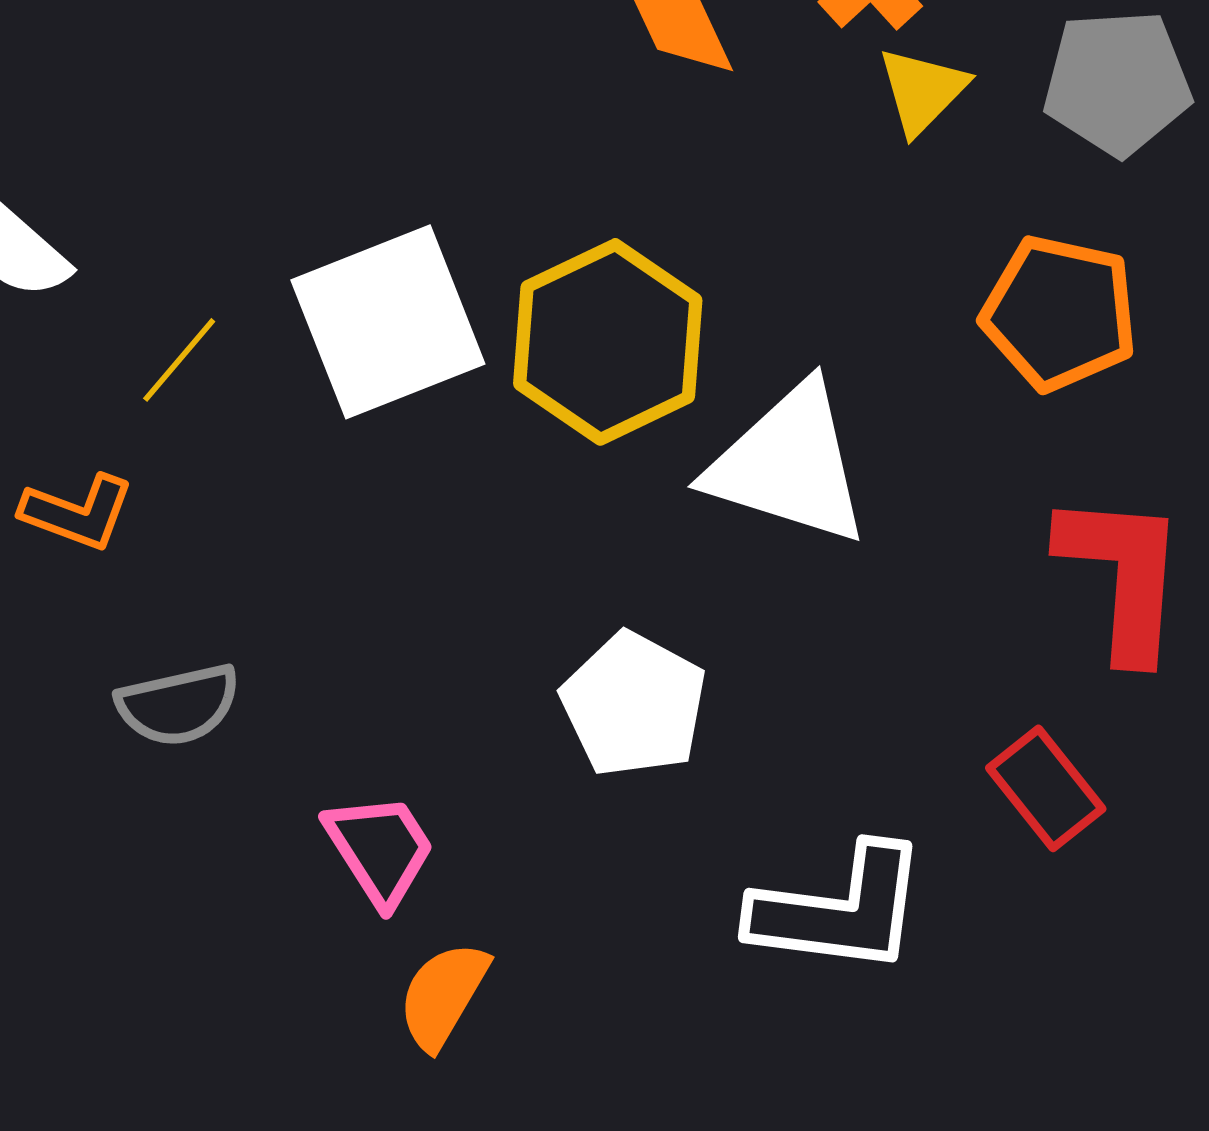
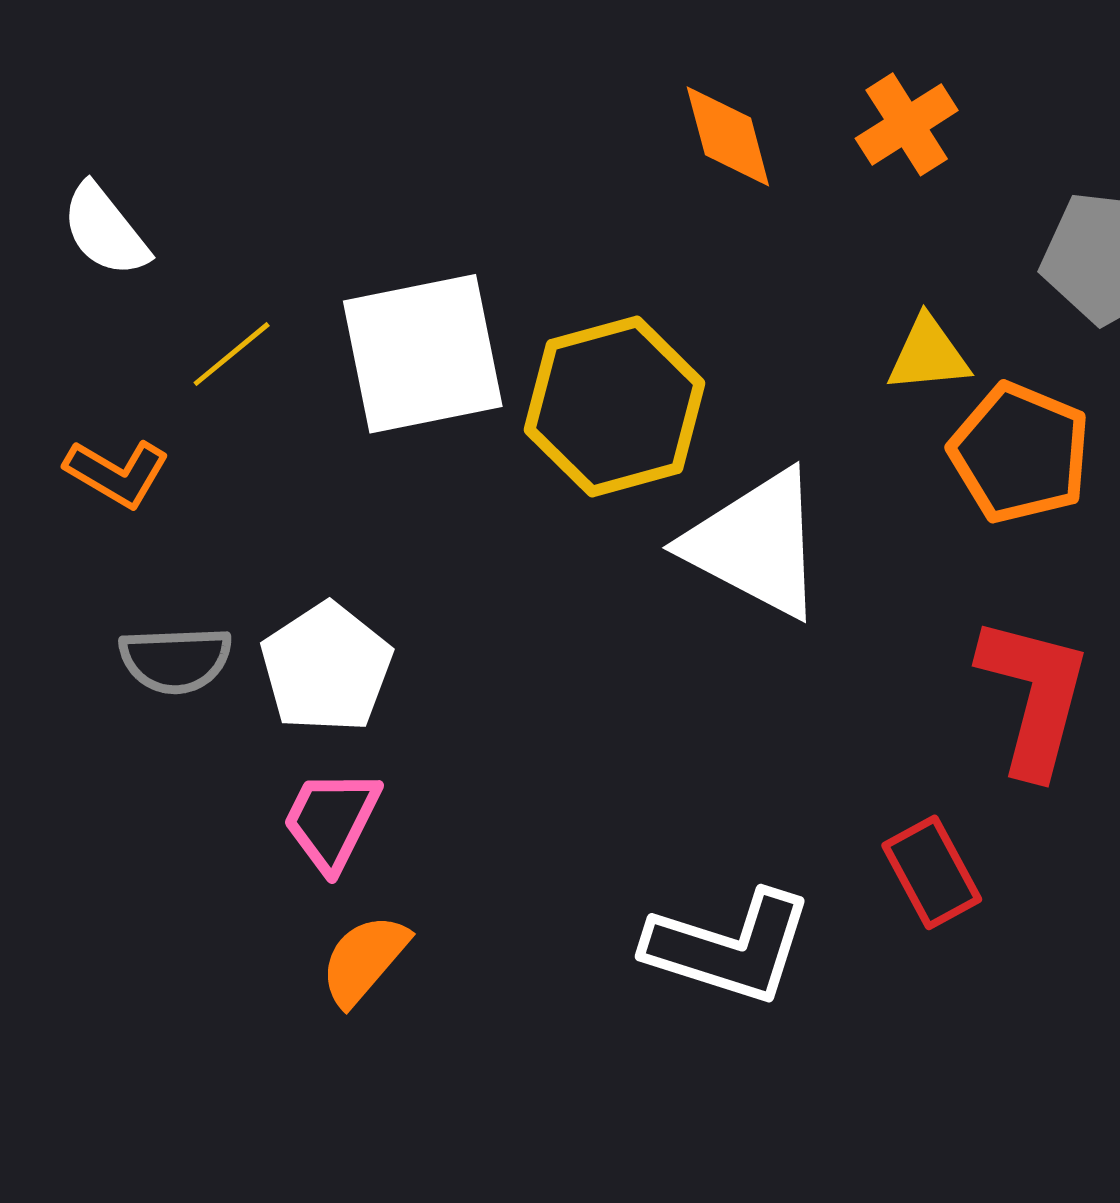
yellow triangle: (922, 91) -> (928, 355), moved, turned 30
white pentagon: (634, 704) -> (326, 668), moved
pink trapezoid: (380, 849) -> (332, 820), turned -131

